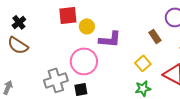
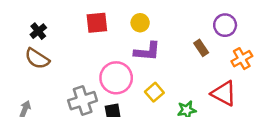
yellow circle: (87, 26) -> (140, 23), moved
yellow square: (143, 63) -> (154, 92), moved

